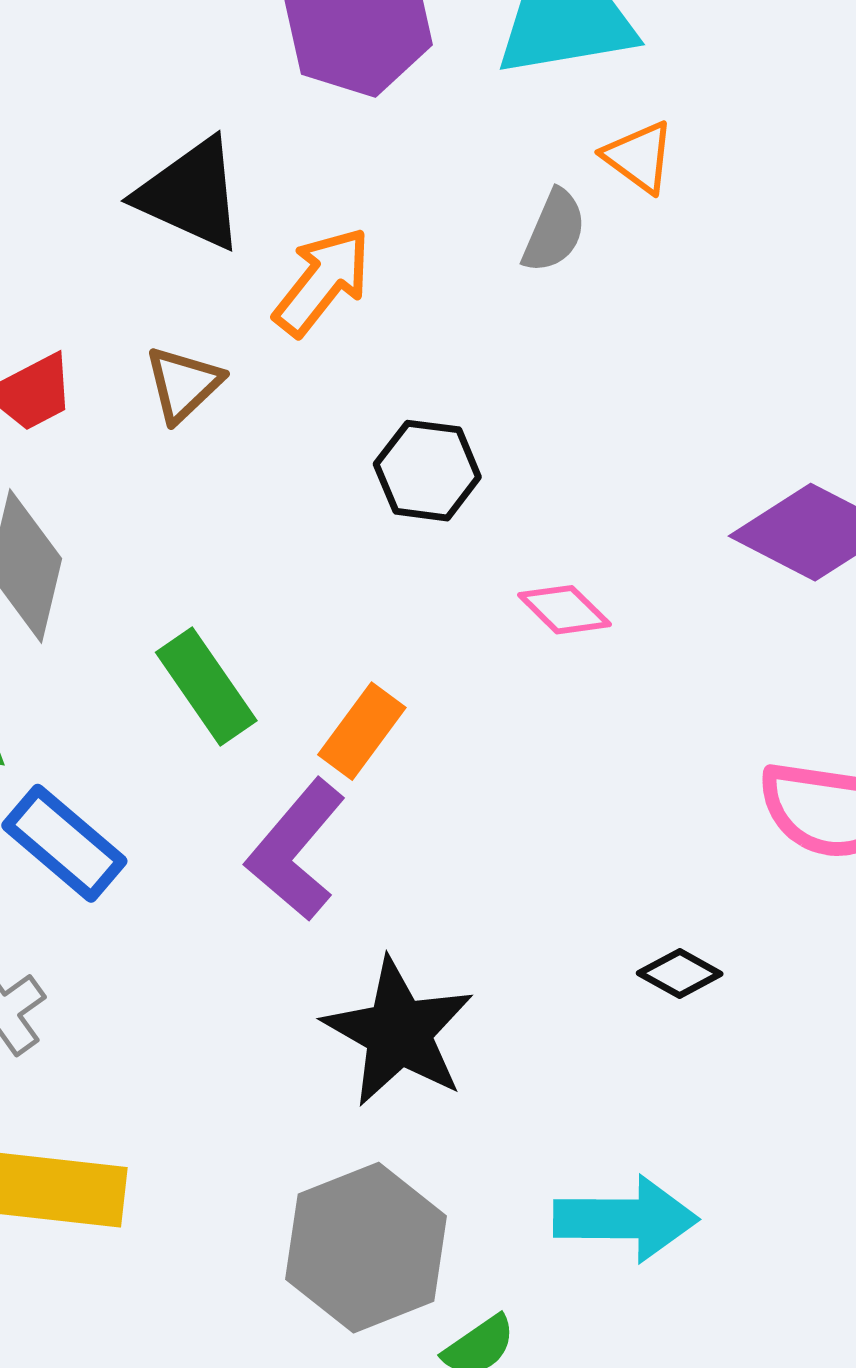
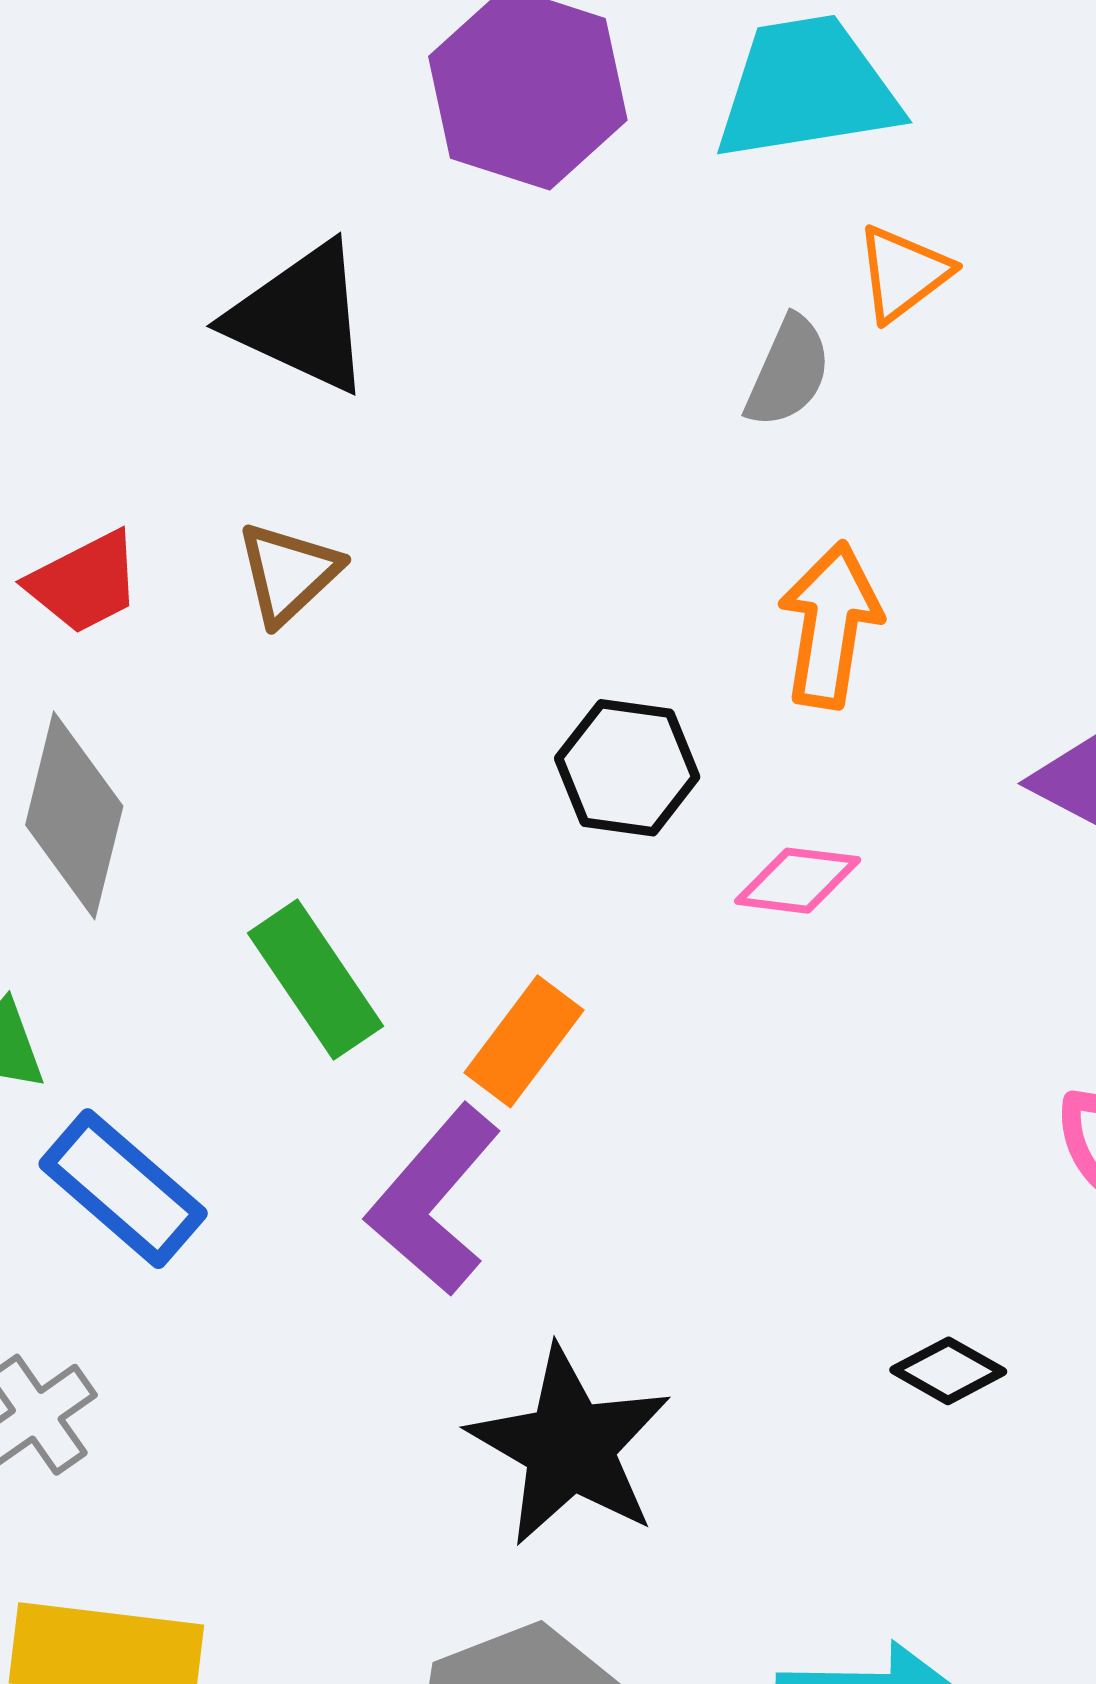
orange triangle: (639, 157) -> (903, 273), turned 46
orange arrow: (322, 281) -> (830, 625), moved, turned -30
black hexagon: (427, 471) -> (627, 768), moved
pink diamond: (564, 610) -> (798, 881), turned -38

